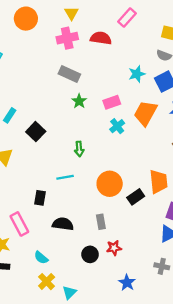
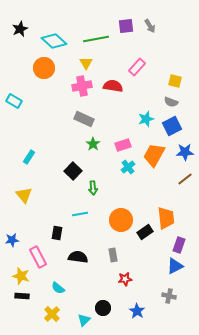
black square: (36, 132) -> (73, 171), moved
black circle: (90, 254) -> (103, 308), moved
yellow cross: (47, 282) -> (52, 314), moved

